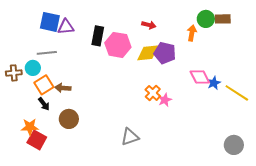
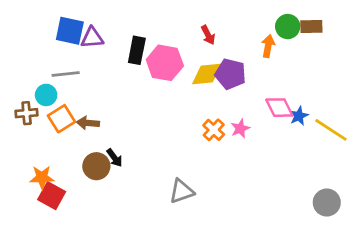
red arrow: (149, 25) -> (208, 35), turned 48
brown cross: (14, 73) -> (27, 113), moved
pink star: (165, 100) -> (240, 128), moved
black arrow: (44, 104) -> (115, 158), moved

